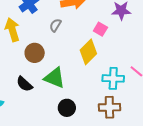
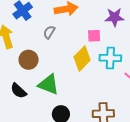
pink square: (100, 29) -> (94, 36), turned -32
cyan cross: (113, 78) -> (110, 58), moved

